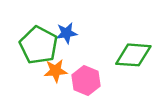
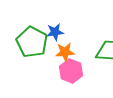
orange star: (56, 71) -> (65, 52), moved

